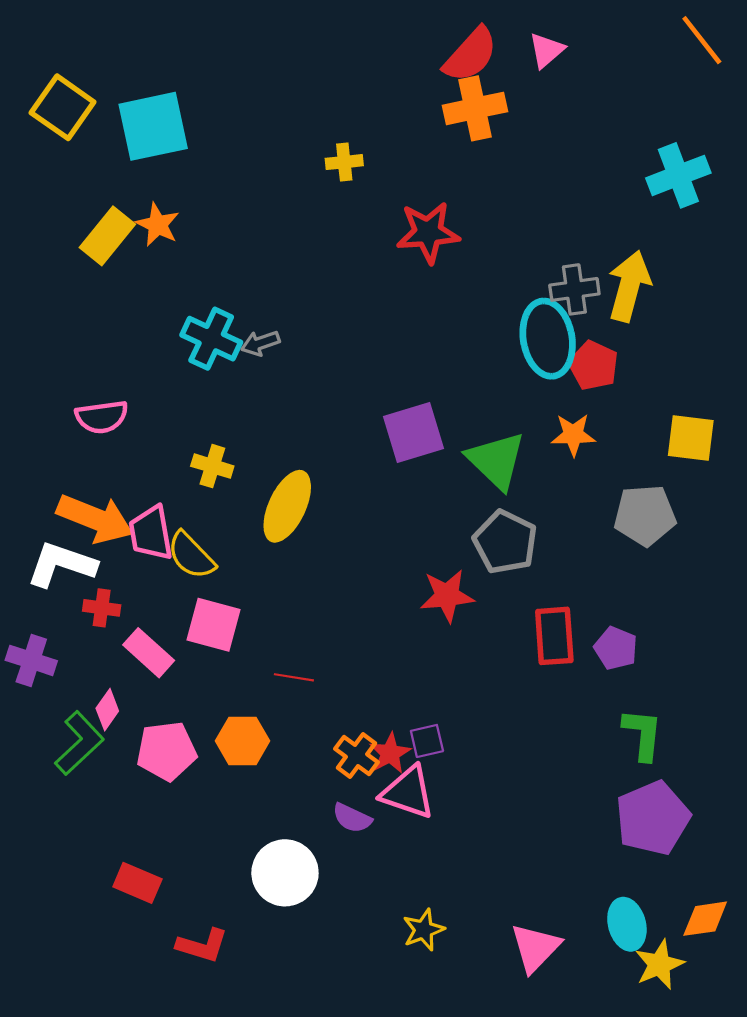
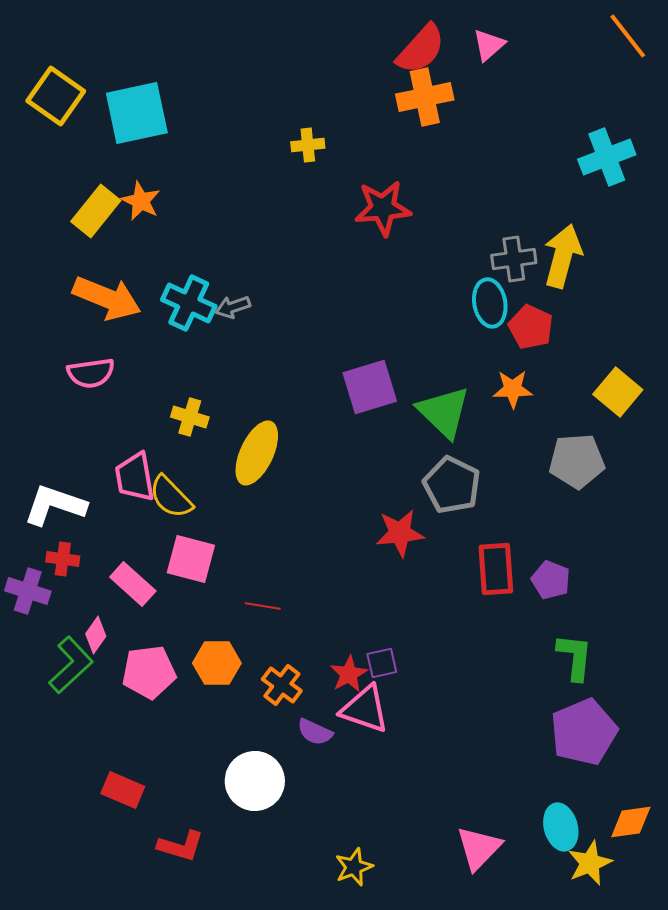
cyan ellipse: (548, 339) -> (490, 303), size x0.7
yellow square: (691, 438) -> (618, 392), turned 33
orange arrow: (95, 519) -> (107, 298), moved
red cross: (102, 608) -> (63, 559), moved
orange cross: (357, 755) -> (282, 685), moved
yellow star: (424, 930) -> (354, 867), moved

